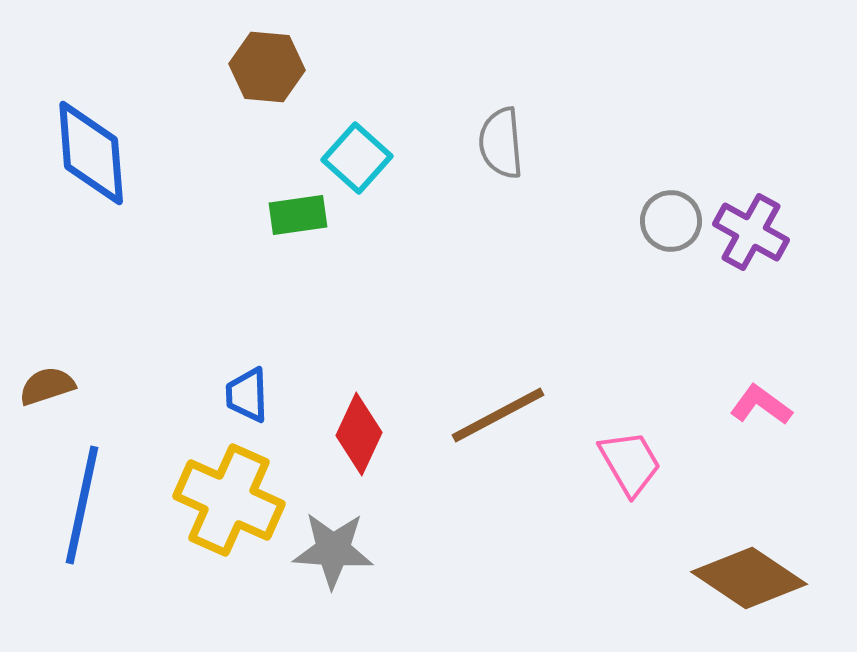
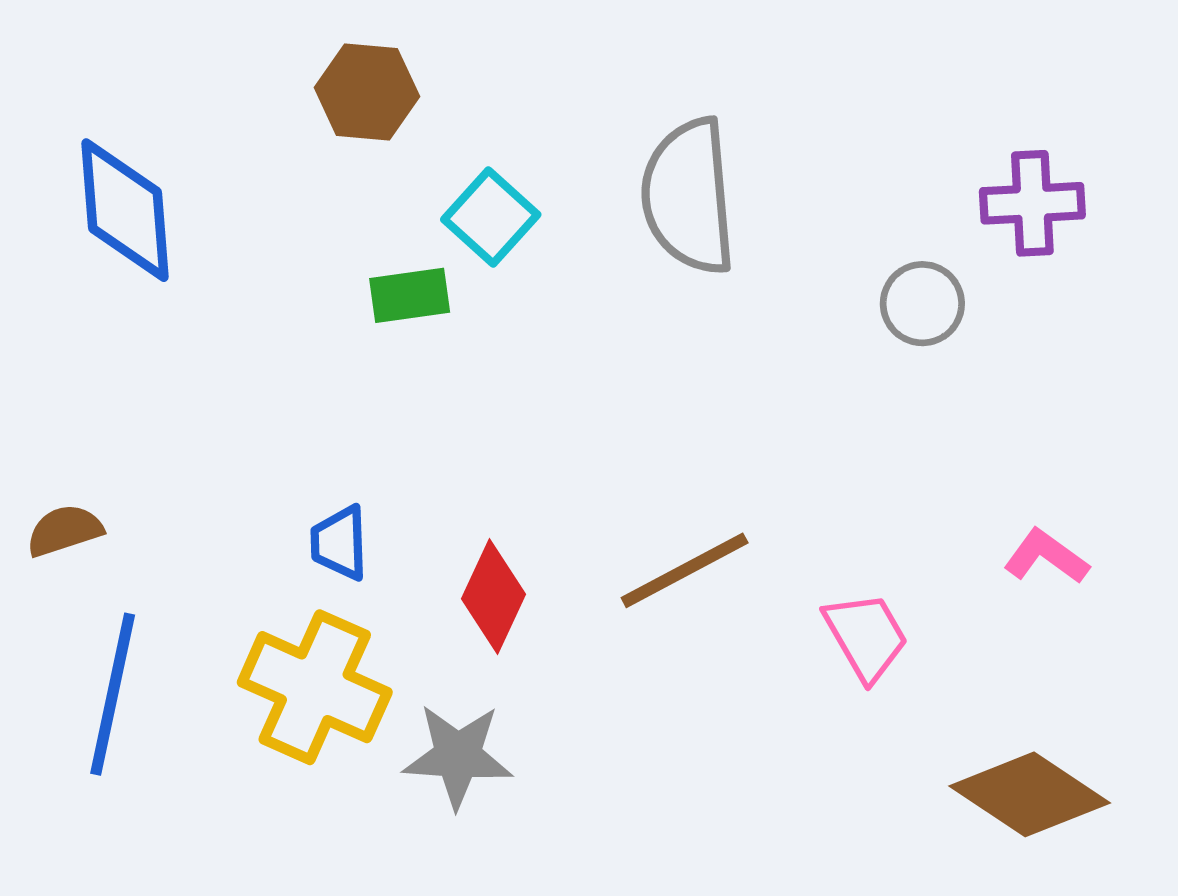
gray semicircle: (501, 143) -> (689, 196), size x1.6
purple cross: (751, 232) -> (1032, 203), moved, turned -32

